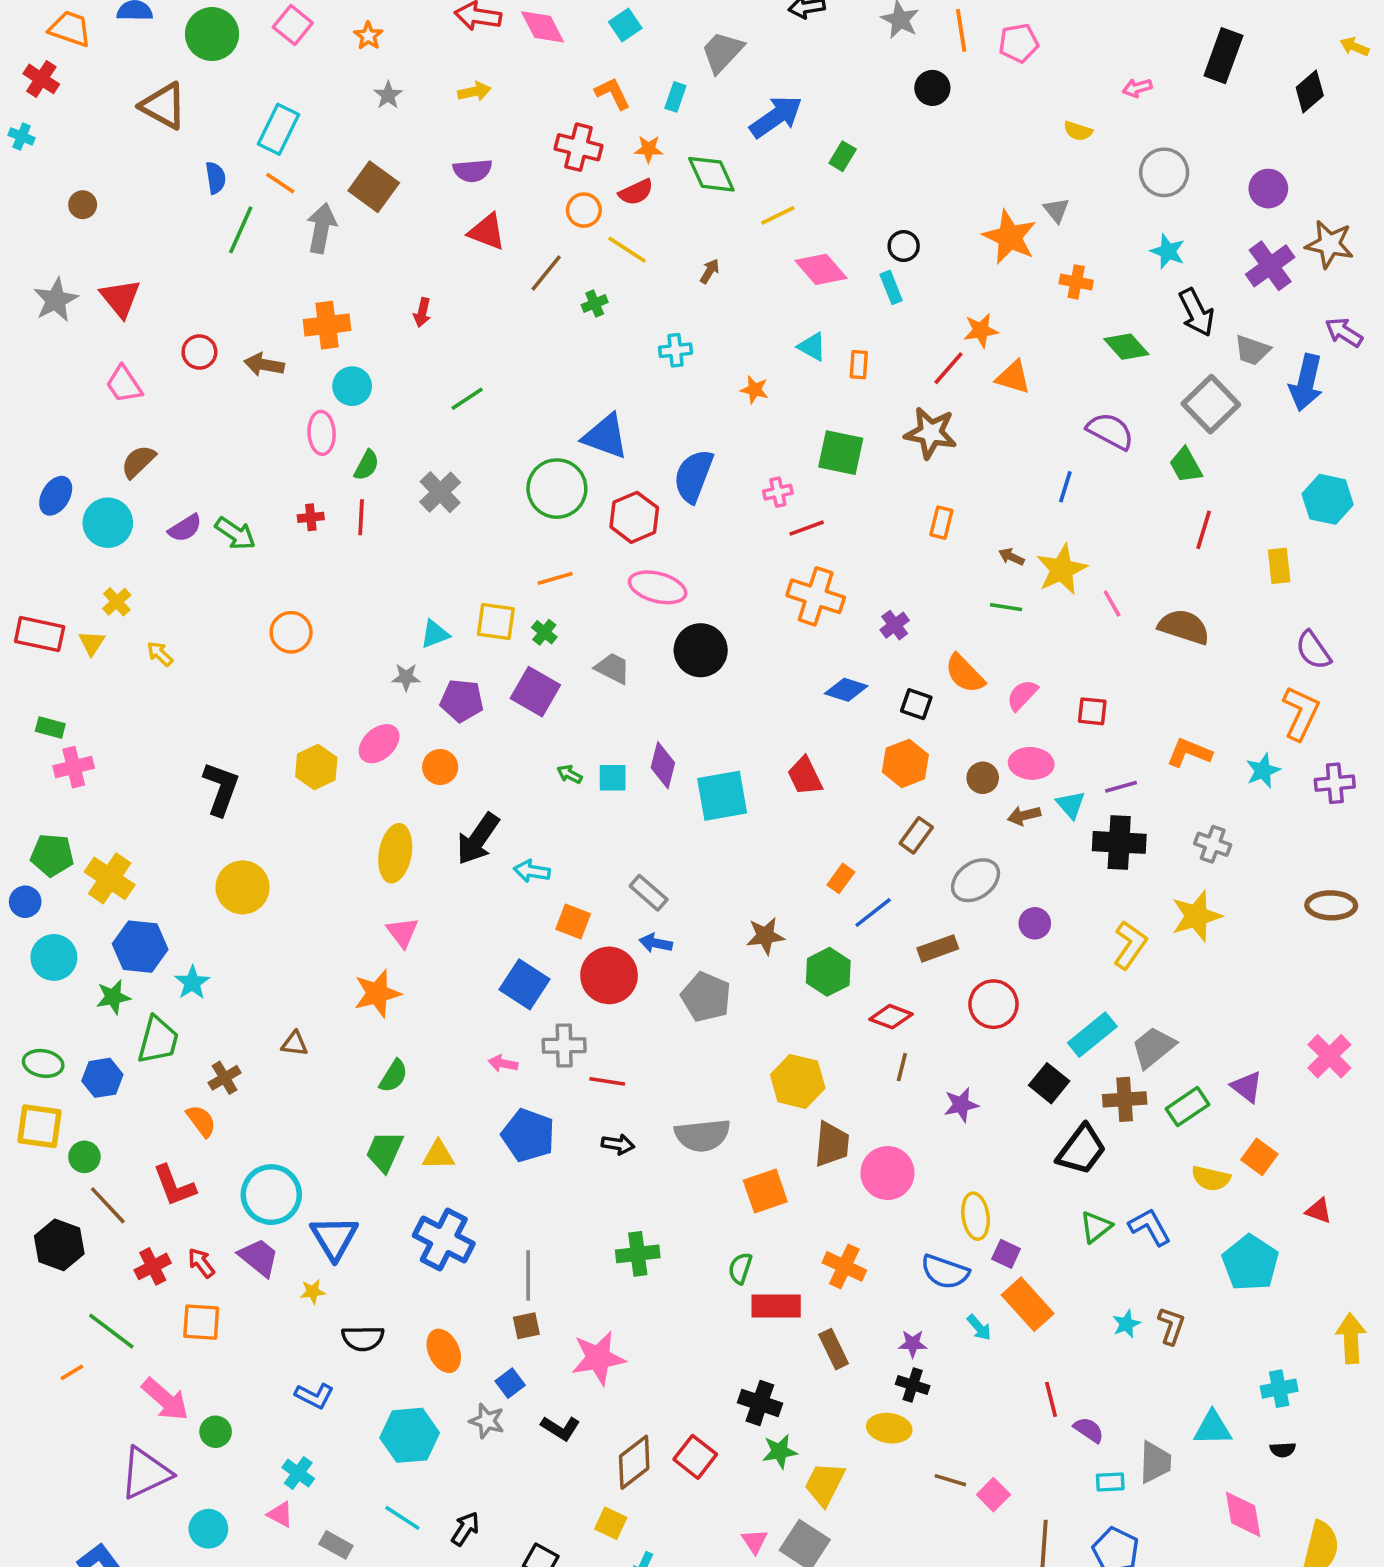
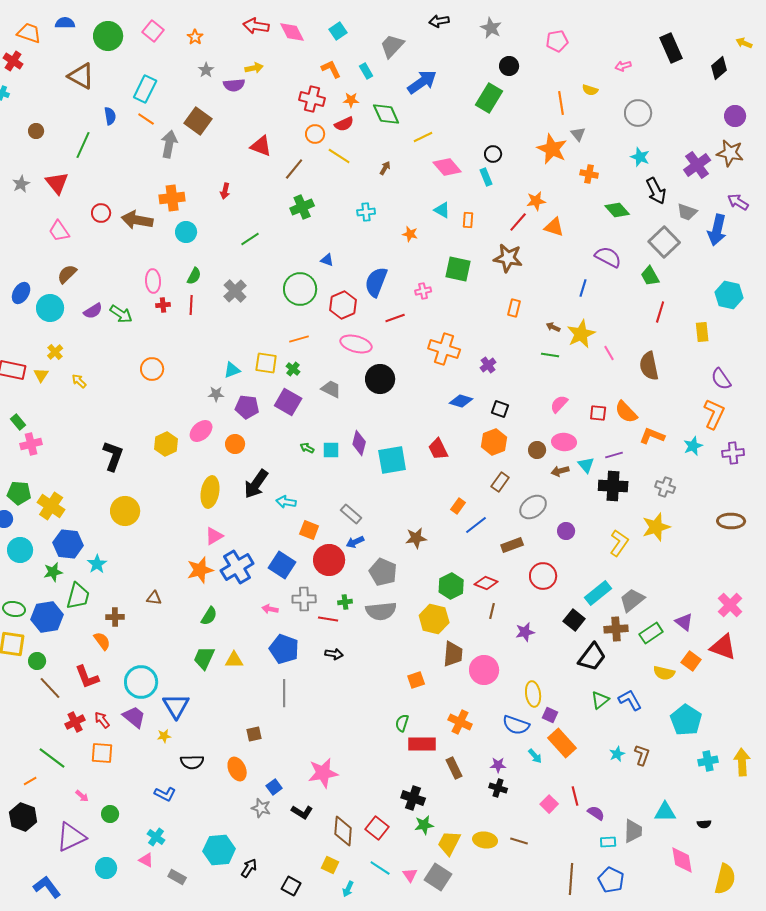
orange line: (961, 30) -> (561, 103), moved
black rectangle: (1223, 56) -> (671, 48), turned -44
cyan rectangle: (675, 97) -> (366, 71), turned -49
green rectangle: (843, 156) -> (489, 98), moved, size x1.8
purple semicircle: (472, 171) -> (234, 85), moved
purple circle: (1268, 189) -> (735, 116), moved
green line: (241, 230) -> (83, 145), moved
gray star: (56, 300) -> (21, 184), size x0.7
green cross: (595, 304) -> (302, 207), moved, size x1.6
brown arrow: (264, 365) -> (137, 220), size x1.4
pink ellipse: (322, 433) -> (153, 281), moved
blue triangle: (605, 436) -> (327, 260), size x0.5
red line: (807, 528) -> (395, 318), moved
brown semicircle: (1184, 627) -> (649, 366), turned -120
orange semicircle: (965, 674) -> (626, 412), moved
green rectangle: (50, 727) -> (18, 422), turned 35
pink triangle: (402, 932) -> (214, 536), turned 36
blue arrow: (656, 943) -> (355, 542), turned -36
green hexagon: (828, 972) -> (451, 586), moved
blue hexagon: (102, 1078) -> (47, 617), size x1.4
brown cross: (225, 1078) -> (115, 617), turned 30
gray semicircle: (702, 1135) -> (381, 611), moved
orange square: (765, 1191) -> (416, 680), size x0.7
red triangle: (1319, 1211) -> (723, 647), moved, size x1.8
blue cross: (444, 1239) -> (237, 567), moved, turned 32
black hexagon: (59, 1245) -> (23, 817), moved
green cross: (638, 1254) -> (345, 602), moved, size x0.6
gray line: (528, 1275) -> (284, 693), moved
brown square: (526, 1326) -> (254, 734), moved
cyan cross: (1279, 1389) -> (708, 761), moved
pink arrow: (165, 1399) -> (82, 796), size x0.5
yellow ellipse: (889, 1428) -> (485, 840), moved
cyan hexagon: (410, 1435) -> (219, 850), moved
brown diamond: (634, 1462) -> (343, 831), turned -48
pink square: (993, 1495) -> (549, 804), moved
cyan line: (402, 1518) -> (380, 868), moved

